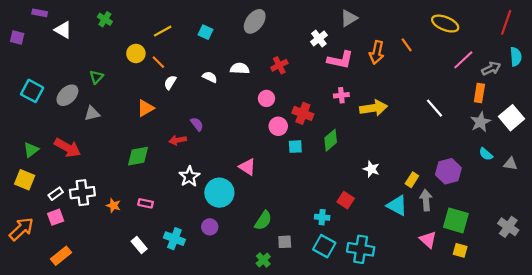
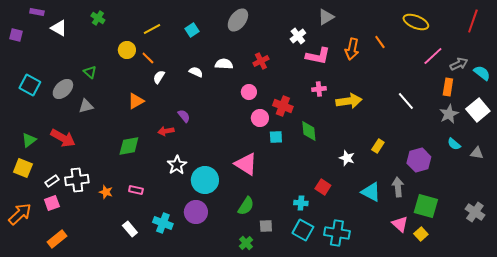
cyan square: (205, 32) -> (192, 30), turned 32
cyan semicircle: (516, 57) -> (482, 73), moved, turned -48
green triangle: (96, 77) -> (90, 72), turned -32
green diamond: (331, 140) -> (309, 131), turned -55
pink triangle: (247, 167) -> (246, 164), moved, size x1.4
yellow rectangle: (412, 180) -> (378, 146), moved
purple circle: (210, 227) -> (196, 212), size x1.5
yellow square: (460, 250) -> (421, 234), moved, turned 32

